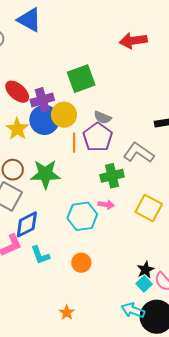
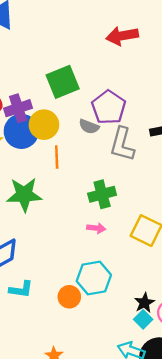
purple pentagon: (98, 137) -> (109, 107), moved
gray L-shape: (139, 153) -> (122, 144), moved, turned -108
cyan hexagon: (82, 216) -> (94, 278), moved
cyan L-shape: (40, 255) -> (21, 289), turned -60

